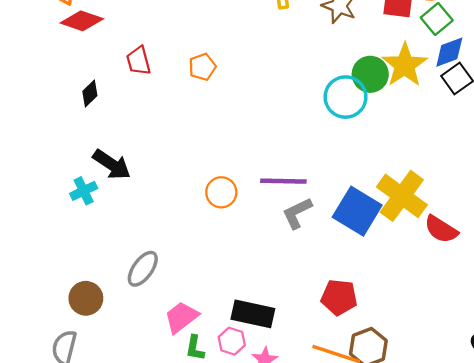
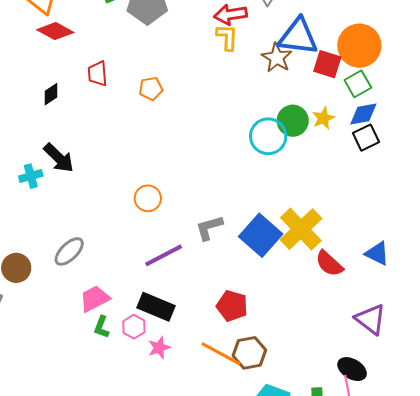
yellow star: (405, 65) -> (323, 118), size x0.6
purple line: (283, 181) -> (164, 255), moved, turned -39

